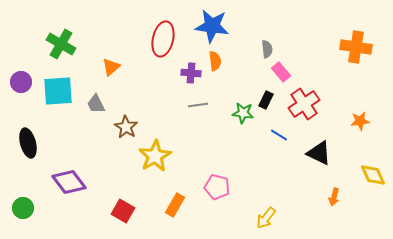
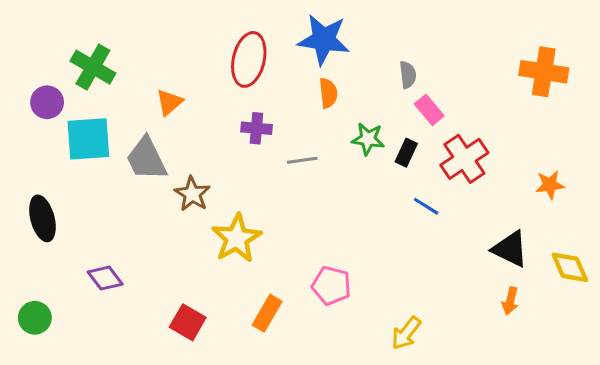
purple cross: (191, 73) -> (256, 128), moved
purple circle: (21, 82) -> (47, 102), moved
gray trapezoid: (96, 104) -> (146, 159), size x1.5
green star: (243, 113) -> (368, 139), moved
black triangle: (319, 153) -> (510, 249), moved
purple diamond: (69, 182) -> (105, 278), size x0.7

